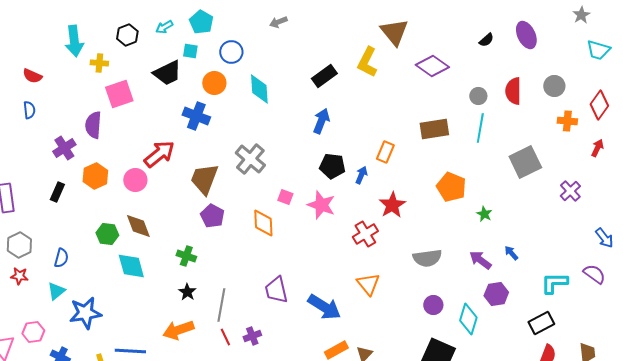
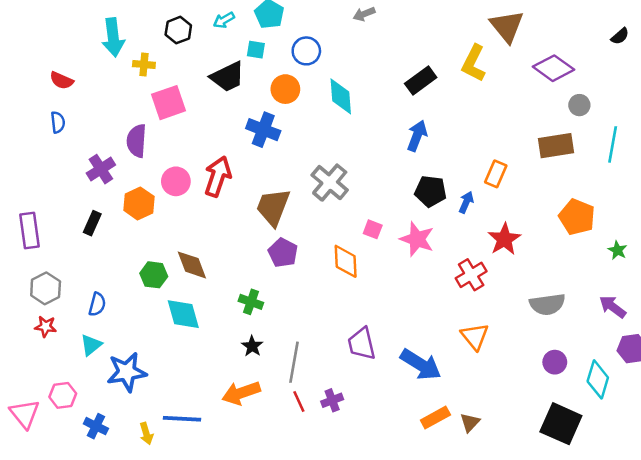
gray circle: (478, 96) -> (579, 105), moved
red arrow: (159, 154) -> (218, 176), turned -32
pink circle: (135, 180) -> (176, 181), moved

